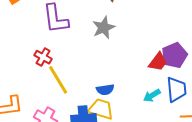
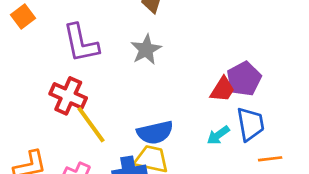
red cross: (43, 57) -> (68, 96), size x1.5
blue semicircle: (105, 90) -> (155, 133), size x1.5

